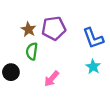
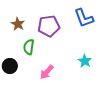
brown star: (28, 29) -> (18, 24), moved
blue L-shape: (93, 38) -> (84, 18), moved

